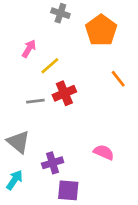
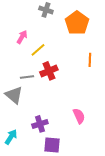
orange line: (118, 79) -> (90, 60), turned 40
gray triangle: (18, 142) -> (14, 95), moved
pink semicircle: (104, 152) -> (79, 116), turned 42

